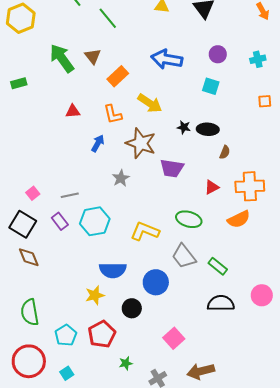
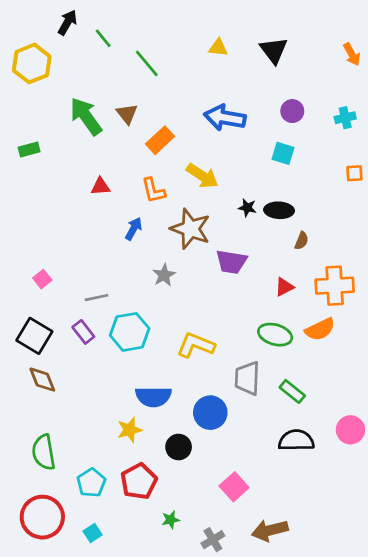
pink square: (33, 193) -> (42, 279), moved
green ellipse: (189, 219) -> (275, 335), moved
gray trapezoid: (184, 256) -> (247, 378), turned 40

